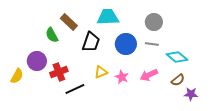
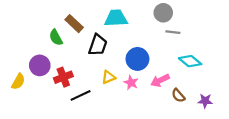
gray circle: (154, 22) -> (163, 13), moved
blue circle: (126, 44) -> (137, 59), moved
gray line: (152, 44) -> (173, 32), moved
brown semicircle: (178, 80) -> (178, 95), moved, turned 88

